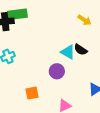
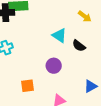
cyan triangle: (68, 52) -> (59, 35), moved

